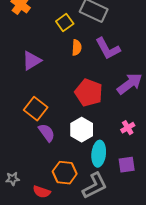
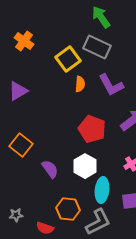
yellow square: (65, 23) -> (68, 59), size x1.4
purple triangle: (32, 61) -> (18, 91), moved
orange square: (36, 109) -> (21, 145), moved

